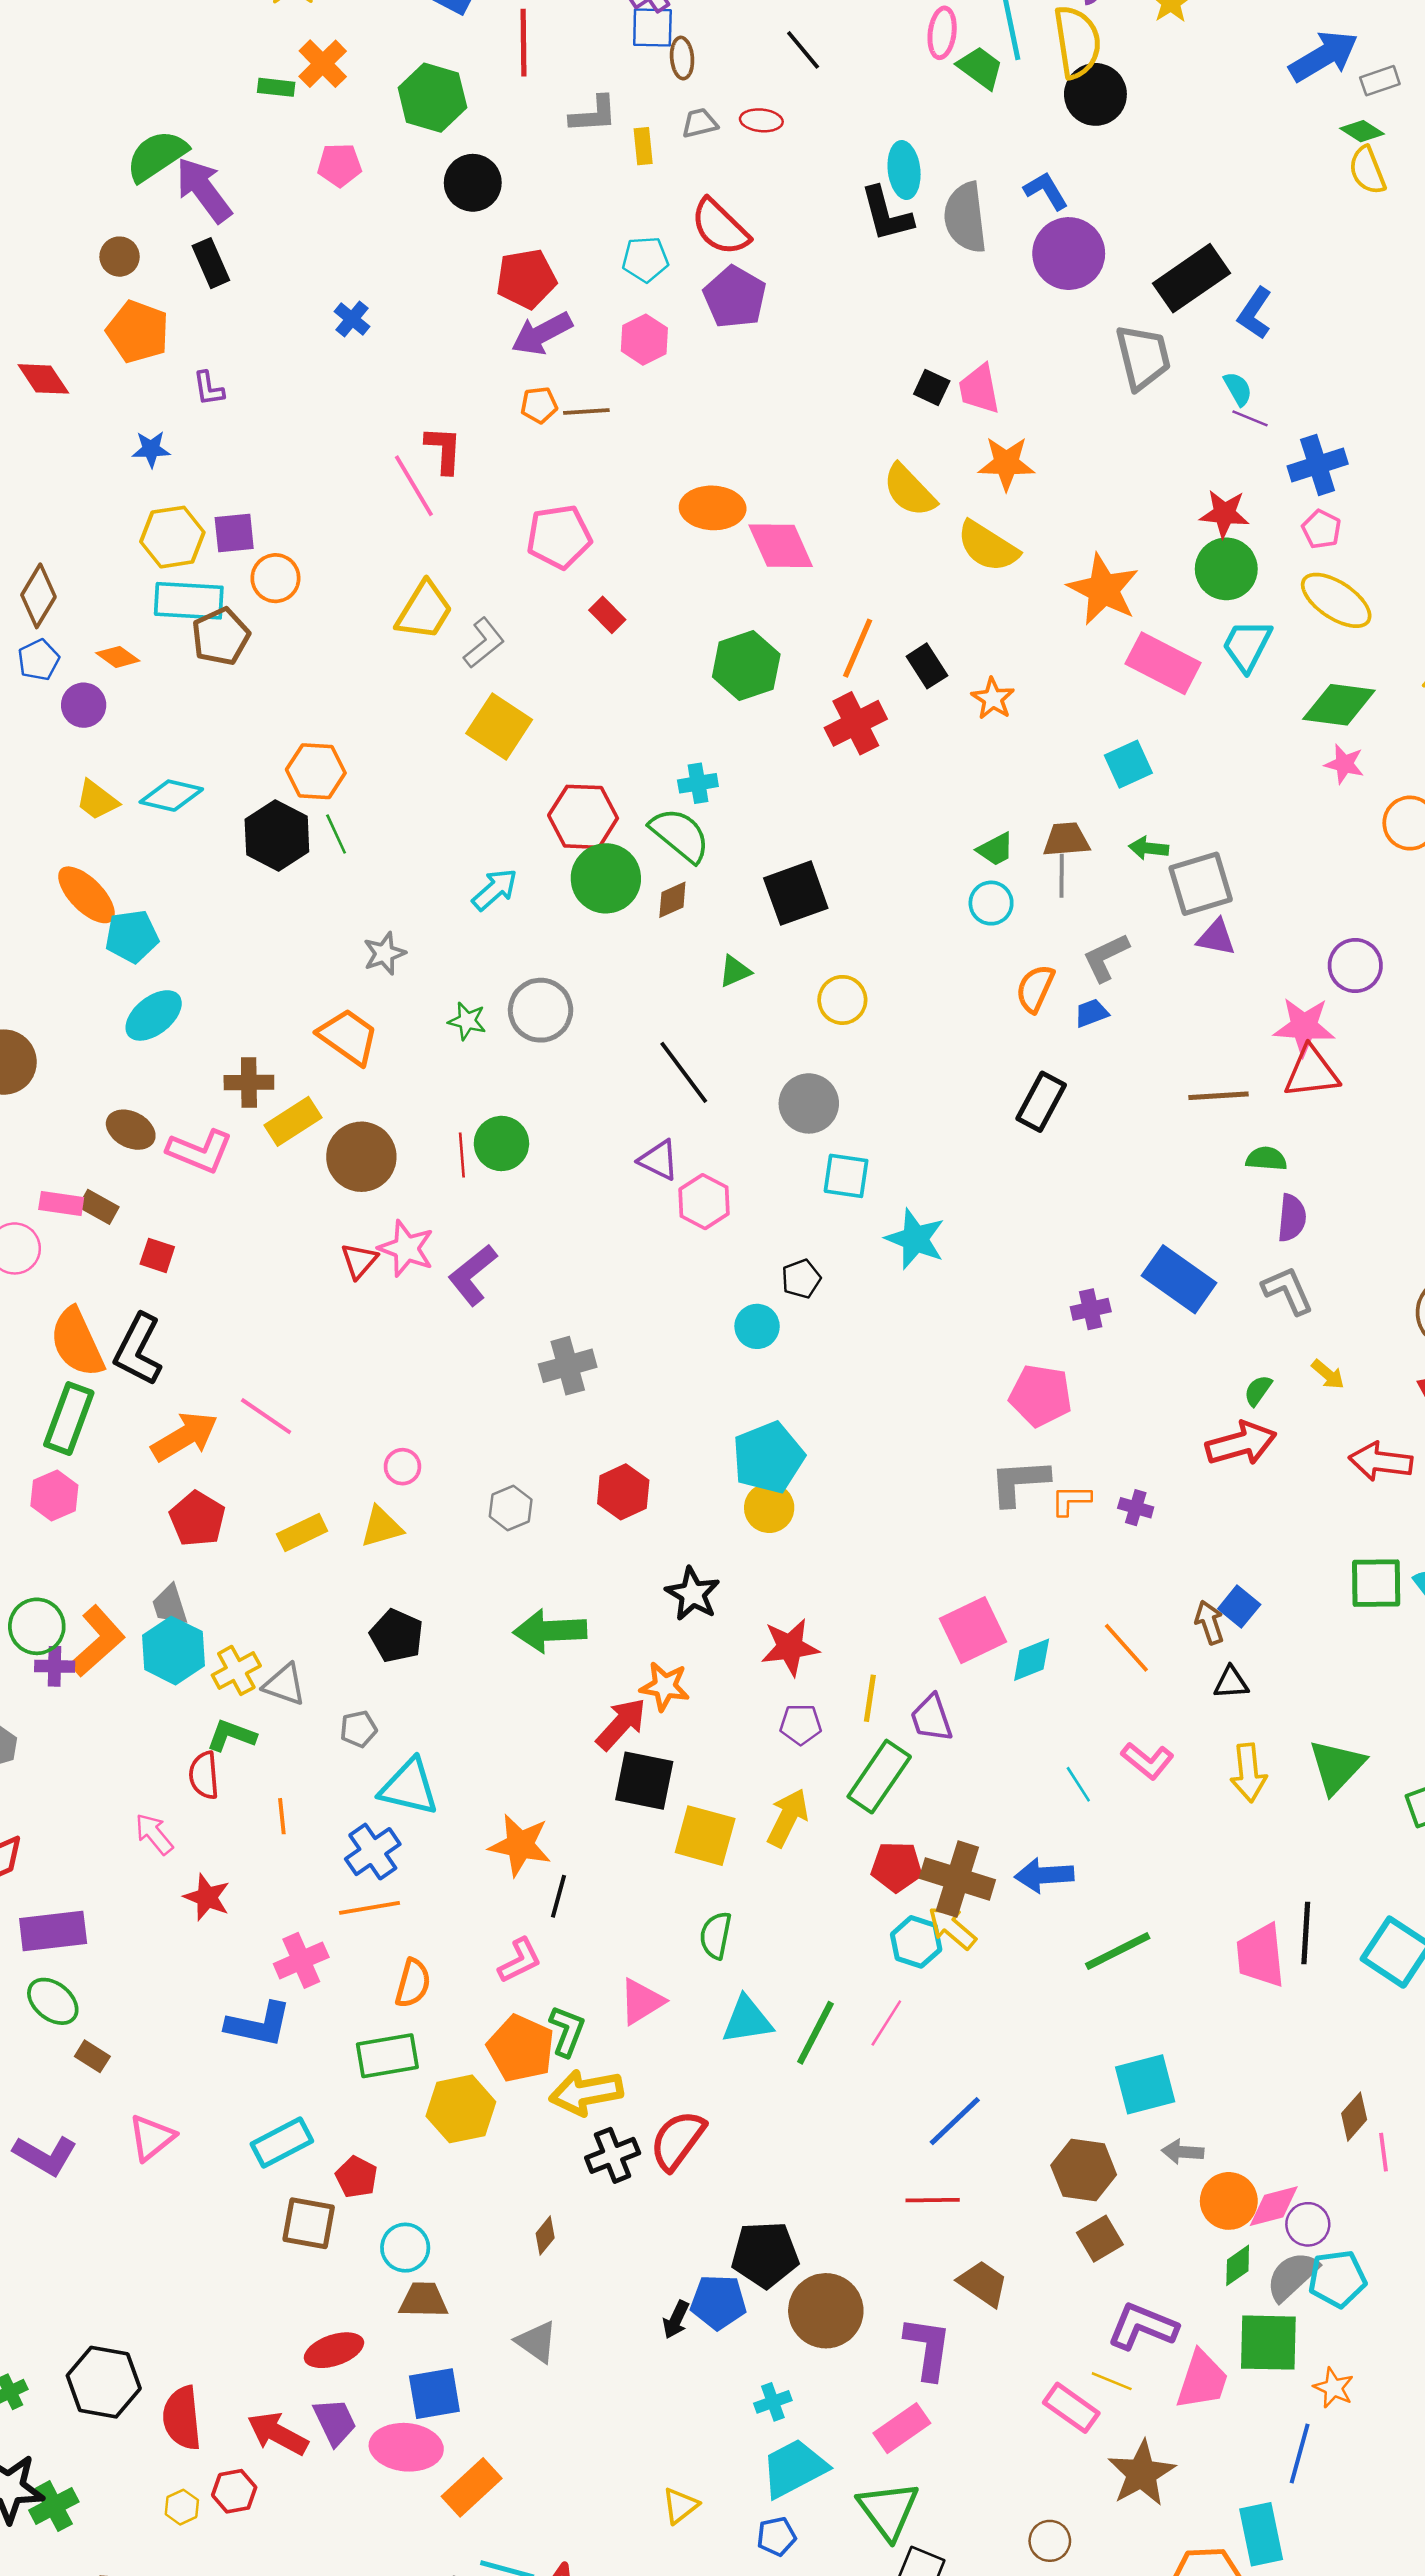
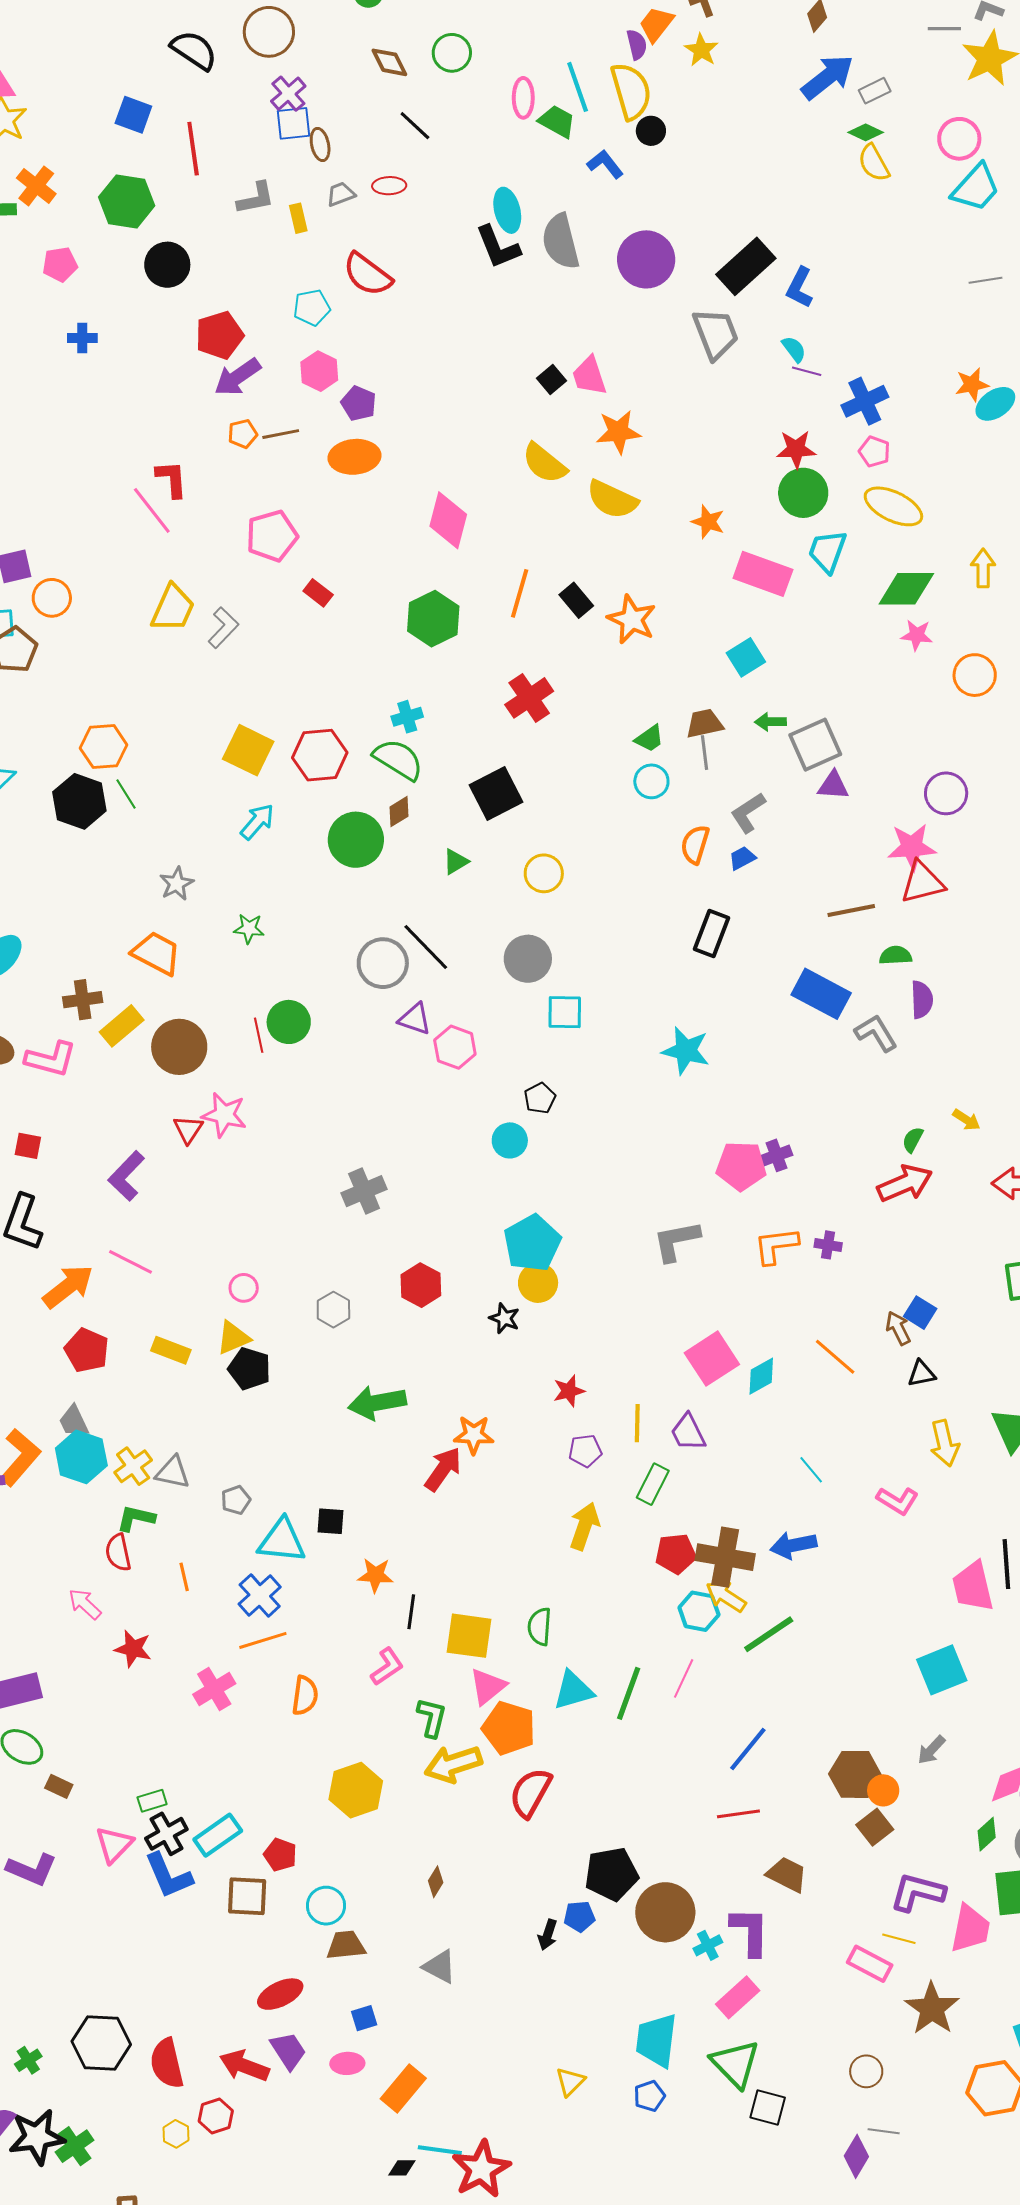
black circle: (1095, 94) -> (651, 131), size x0.6
blue L-shape: (1046, 191) -> (605, 164), moved
purple pentagon: (735, 297) -> (359, 403), moved, size x0.7
blue cross: (352, 319) -> (82, 338), moved, turned -32
black square: (932, 387) -> (551, 380), turned 32
orange ellipse: (713, 508) -> (354, 457), moved
pink diamond: (781, 546) -> (448, 520), turned 46
orange star: (1103, 589) -> (708, 522), size x0.6
orange star: (993, 699) -> (632, 619), size x1.4
red cross: (856, 723) -> (529, 698), moved
yellow square: (499, 727) -> (248, 750), moved
green circle: (606, 878) -> (356, 840), moved
gray circle: (541, 1010) -> (383, 963), moved
cyan star: (915, 1239) -> (686, 1051), moved
purple L-shape: (473, 1275) -> (126, 1176), moved
blue rectangle: (1179, 1279) -> (821, 994), moved
gray L-shape: (1288, 1290) -> (876, 1033), moved
purple cross: (1091, 1309) -> (777, 1155), moved
gray L-shape: (1019, 1482) -> (676, 1241), moved
orange L-shape: (1071, 1500) -> (776, 1246), size x1.4
yellow rectangle: (302, 1532) -> (171, 1350), turned 54
black star: (693, 1594) -> (504, 1318), moved, size x0.7
black pentagon: (397, 1636) -> (249, 1369), moved
red star: (790, 1647) -> (569, 1391), size x0.7
pink L-shape: (1147, 1761) -> (898, 1501), moved
green rectangle: (879, 1777) -> (653, 1484), size x0.7
black square: (644, 1781) -> (331, 1521), moved, size x0.6
yellow square: (705, 1836) -> (469, 1636), moved
orange star: (520, 1845) -> (376, 1575), size x0.7
green line: (1118, 1951) -> (769, 1634), moved
blue L-shape: (259, 2024) -> (168, 1876), moved, turned 62
orange pentagon: (521, 2048) -> (509, 1728), moved
green rectangle: (387, 2056) -> (152, 1801), moved, size x0.6
cyan square: (1145, 2084) -> (942, 1670), moved
gray arrow: (1183, 2152) -> (931, 1750), turned -44
black cross: (613, 2155) -> (166, 1834), moved
orange circle: (1229, 2201) -> (883, 1790), moved, size x0.7
blue pentagon: (718, 2302) -> (579, 1916), size x0.7
blue square: (434, 2394) -> (364, 2018), size x0.6
cyan cross: (773, 2402) -> (708, 1945), moved
pink ellipse: (406, 2447) -> (347, 2063), size x0.6
cyan trapezoid: (794, 2468) -> (656, 2040), turned -48

